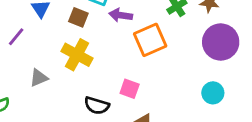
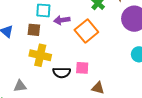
gray triangle: (39, 78) -> (20, 86), moved, turned 32
black semicircle: (97, 105) -> (62, 73), moved

